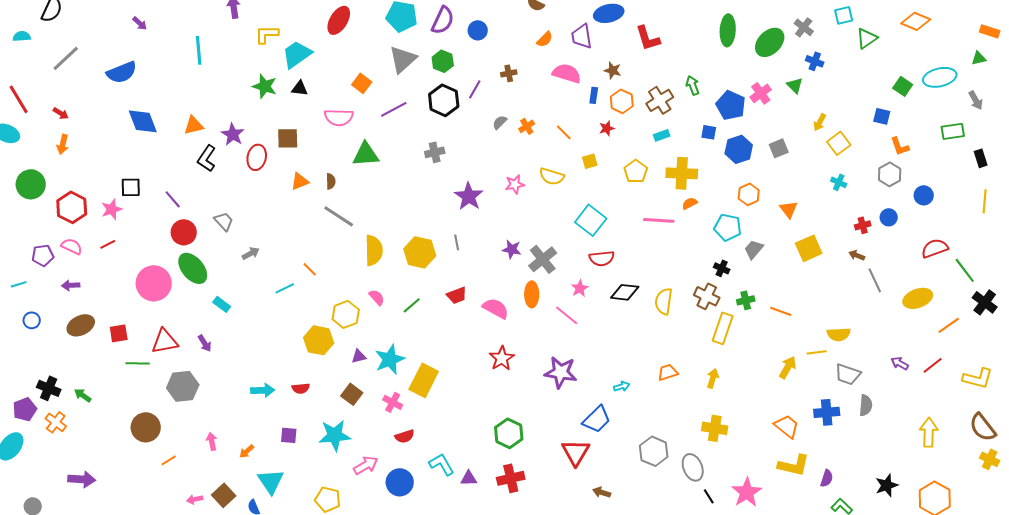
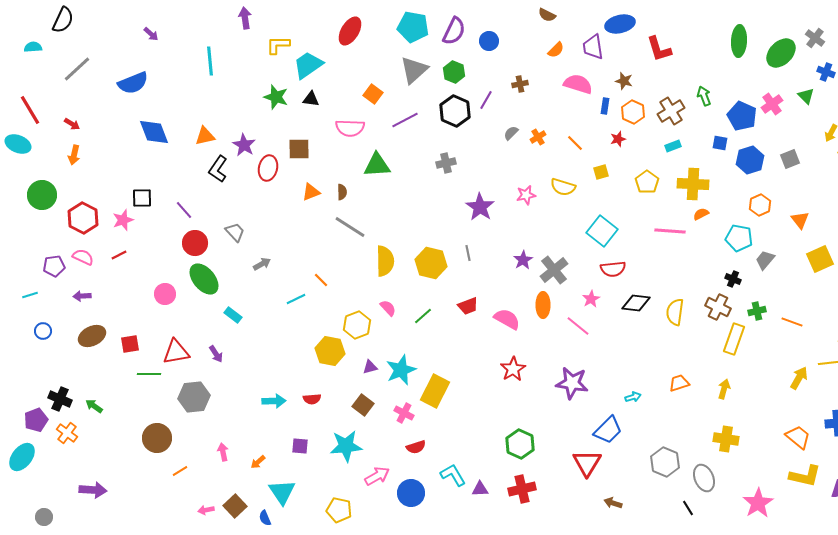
purple star: (512, 249) -> (523, 260), turned 30
pink circle: (154, 283) -> (165, 294), size x0.6
black line: (709, 496) -> (688, 508), moved

